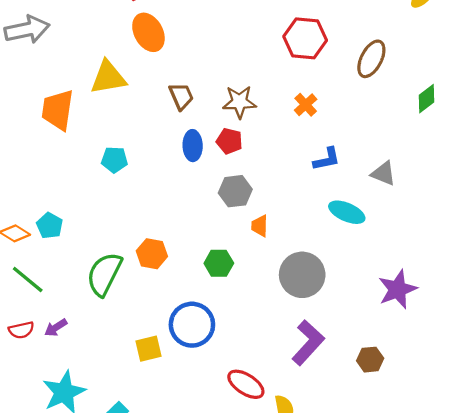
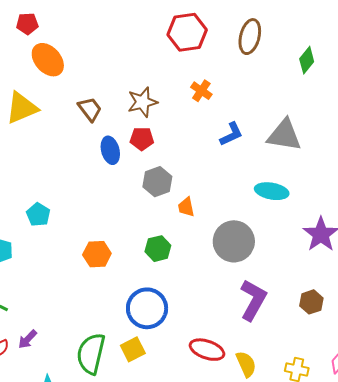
cyan pentagon: (114, 160) -> (38, 215), moved, turned -30
gray triangle: (383, 173) -> (284, 135), size x1.5
cyan ellipse: (347, 212) -> (272, 191), moved
green semicircle: (104, 274) -> (91, 354), moved
yellow square: (148, 349) -> (133, 349), moved

